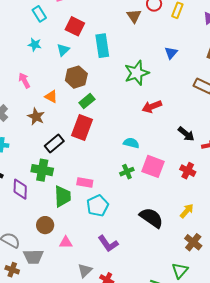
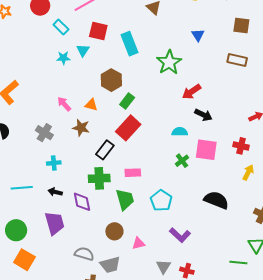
cyan triangle: (63, 50) -> (83, 50), moved
pink arrow: (24, 80) -> (64, 104), moved
red rectangle: (82, 127) -> (128, 128), turned 35
black arrow: (186, 134) -> (203, 115), moved
pink rectangle: (85, 183) -> (133, 173), moved
yellow arrow: (187, 211) -> (248, 172), moved

